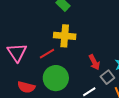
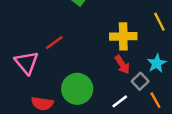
yellow cross: (65, 36) -> (123, 36), moved
red line: (47, 54) -> (54, 43), moved

